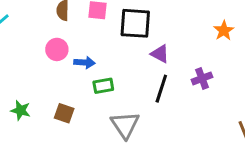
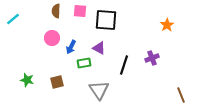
purple triangle: (160, 54) -> (99, 48), moved
blue arrow: (84, 63) -> (71, 47), turned 112
brown square: (64, 113) -> (57, 82), turned -32

